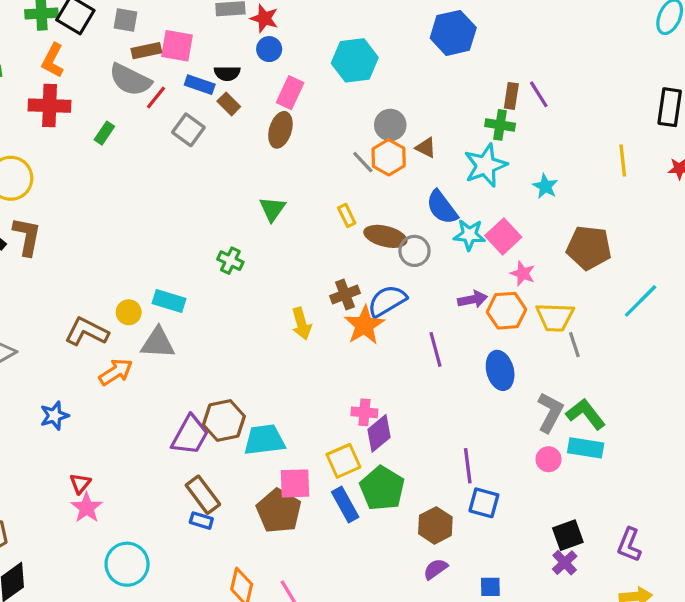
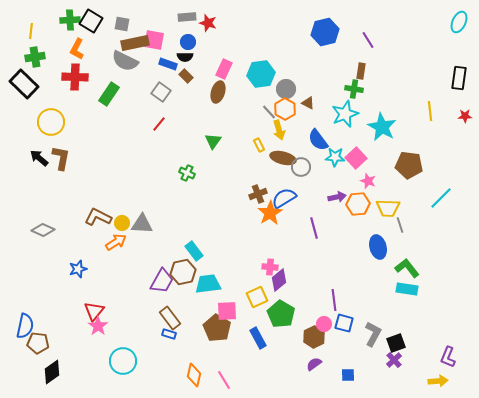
blue circle: (269, 49) -> (188, 42), moved
brown rectangle: (146, 51) -> (135, 43), size x1.5
cyan hexagon: (355, 60) -> (261, 74), moved
purple line: (539, 94) -> (368, 40), moved
red line: (156, 98) -> (159, 124), moved
green rectangle: (104, 133) -> (109, 94), size x1.6
cyan star: (545, 186) -> (382, 127), size x1.8
cyan rectangle: (169, 301) -> (194, 251), moved, turned 36
yellow circle: (129, 312) -> (122, 223), moved
yellow arrow: (301, 324) -> (279, 130), moved
blue ellipse: (500, 370) -> (378, 247), moved
gray L-shape: (550, 412) -> (373, 334), moved
pink circle: (549, 459) -> (324, 324), moved
red triangle: (80, 483) -> (94, 311), size x1.5
blue rectangle: (345, 504) -> (258, 338), moved
purple L-shape: (629, 545) -> (448, 357), moved

